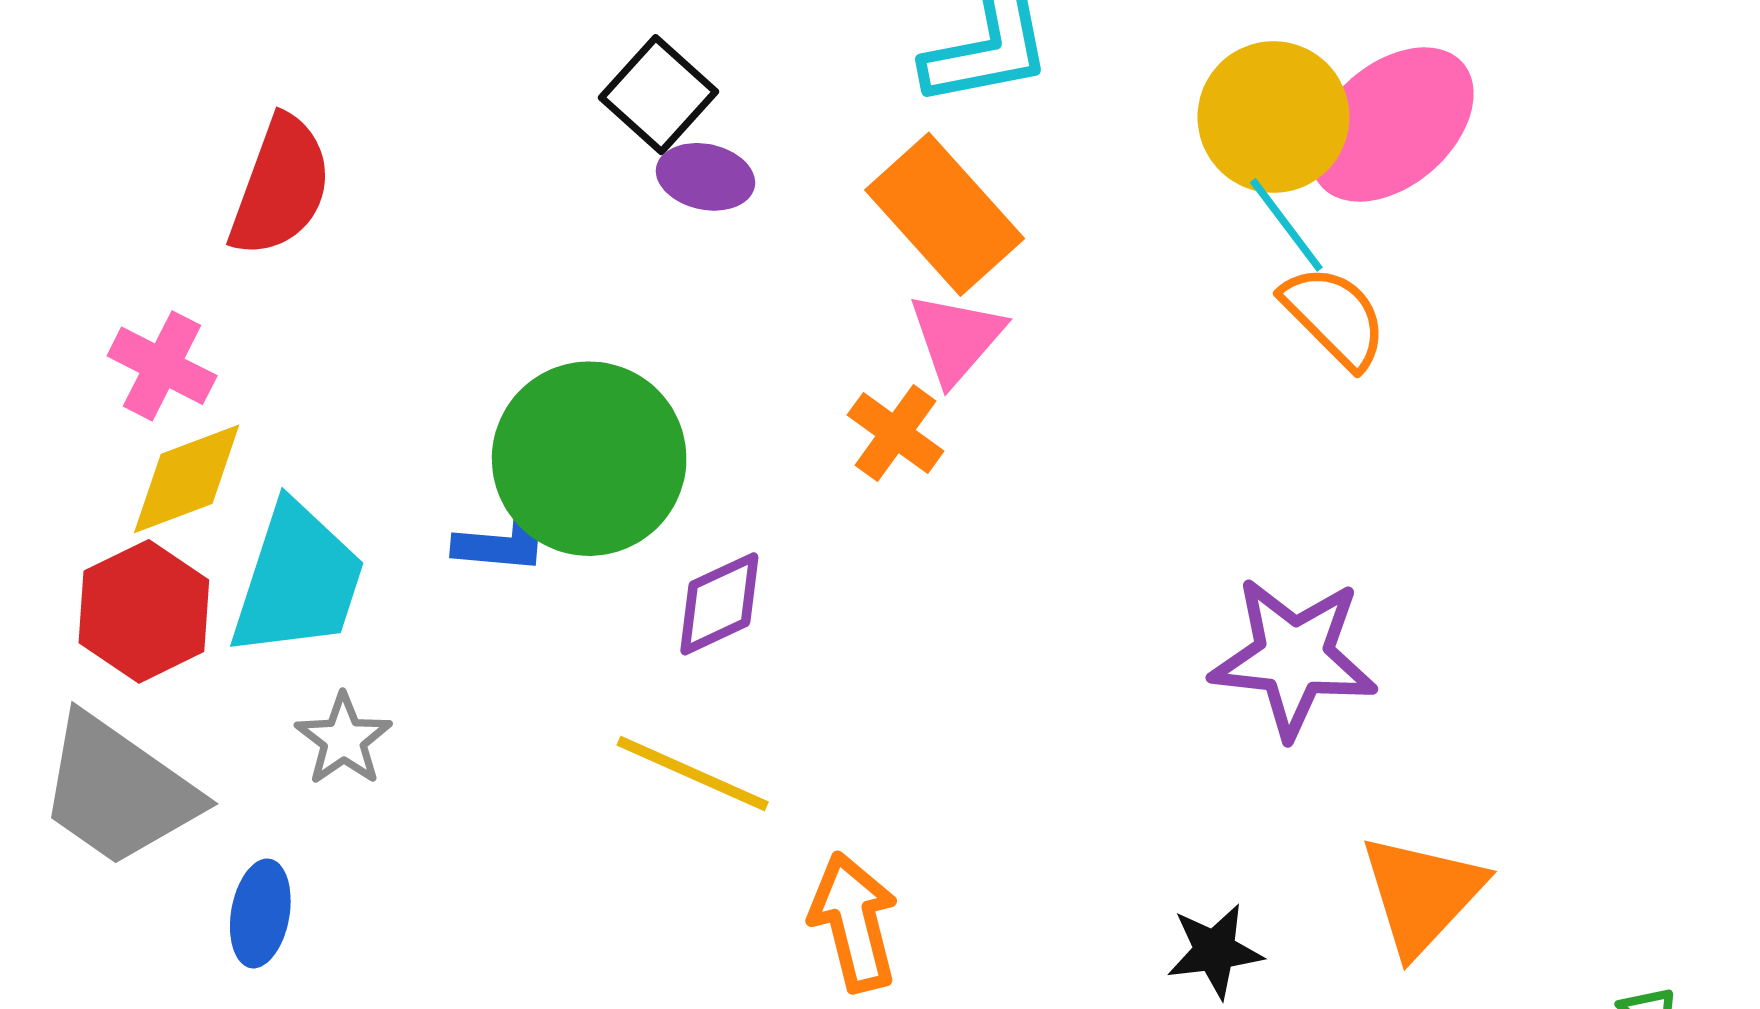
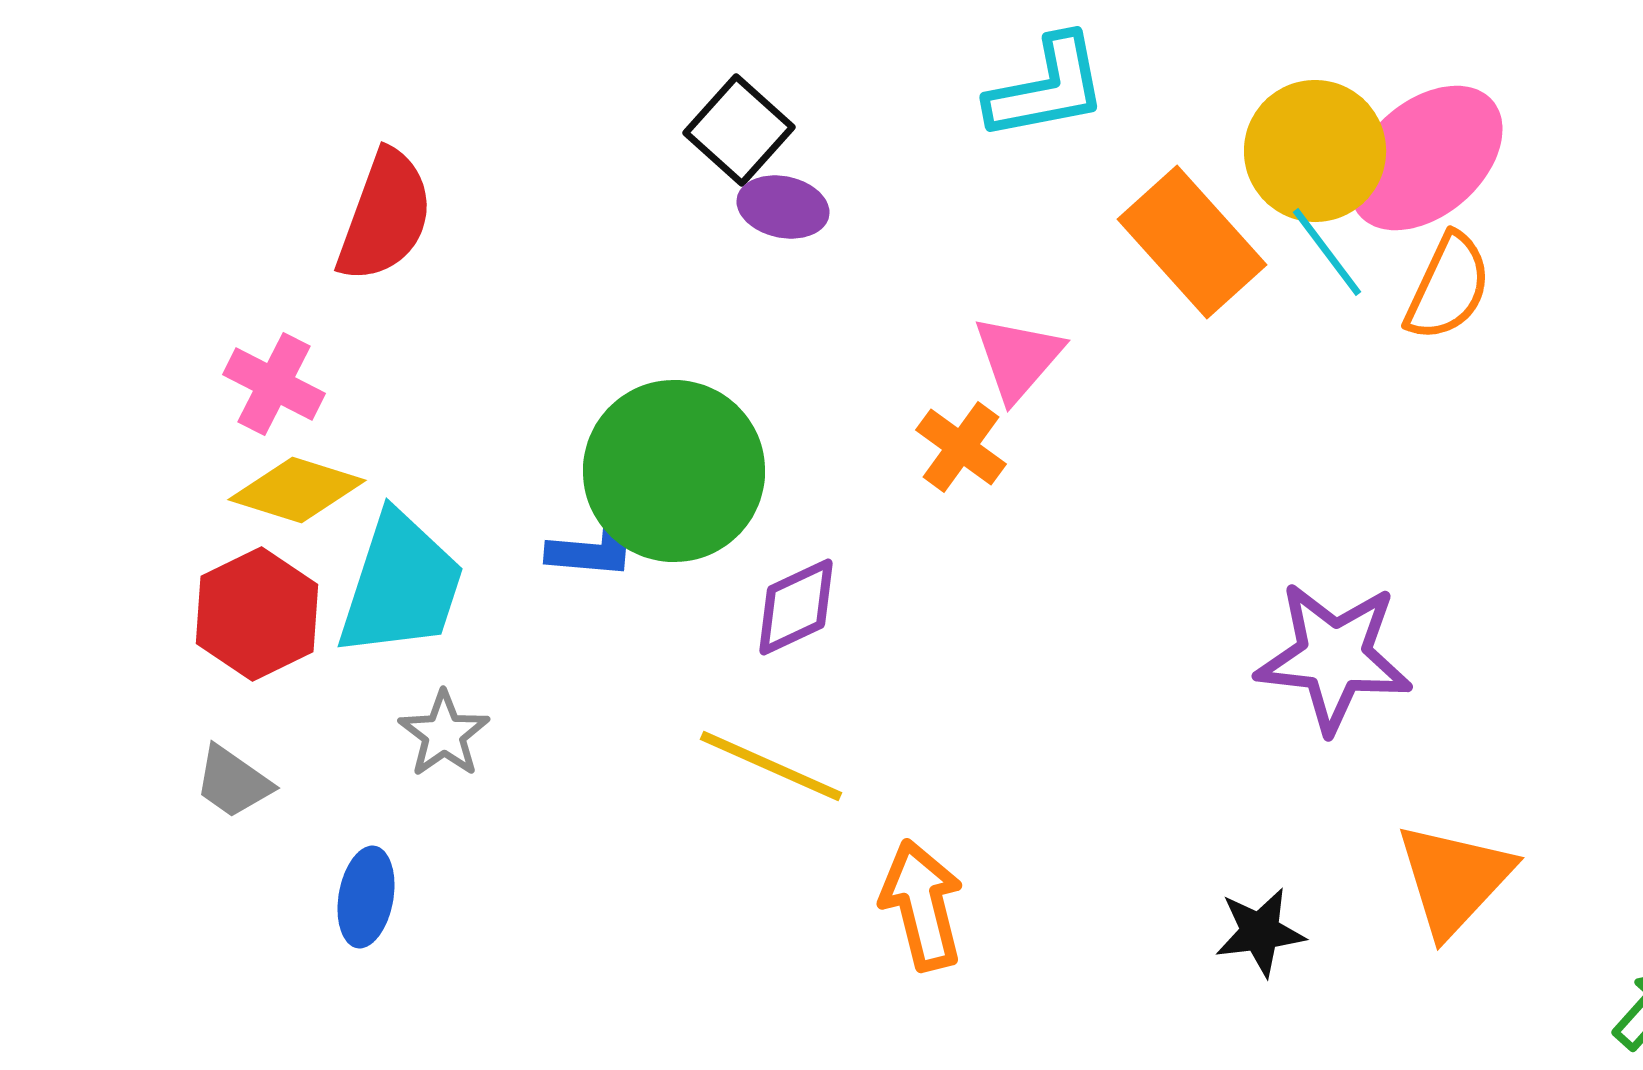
orange rectangle: (945, 214) -> (1192, 242), moved
orange semicircle: (1334, 317) -> (1448, 287), moved, turned 70
yellow diamond: (187, 479) -> (297, 490), turned 38
gray trapezoid: (118, 791) -> (233, 782), size x0.5

